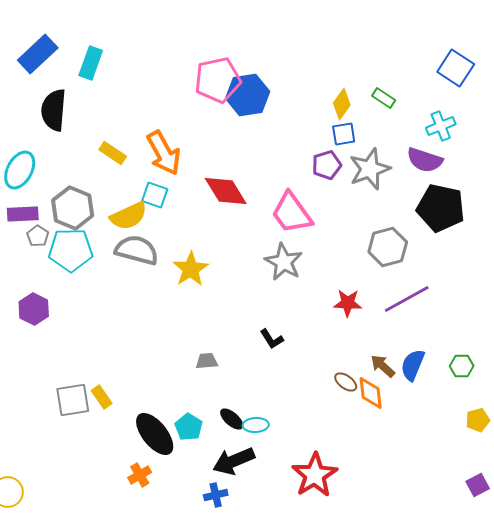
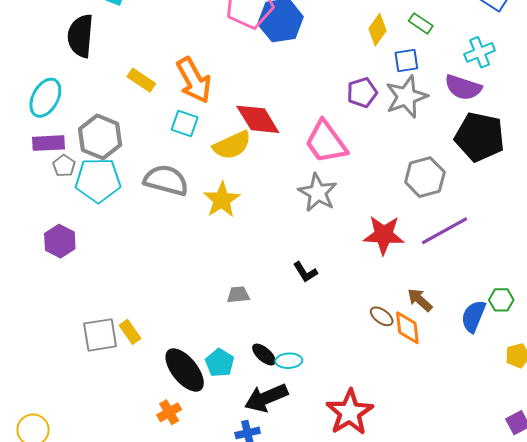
blue square: (344, 134) -> (406, 61), moved
yellow semicircle: (129, 216) -> (232, 145), moved
red star: (348, 303) -> (384, 235), size x1.4
blue semicircle: (413, 365) -> (473, 316), moved

